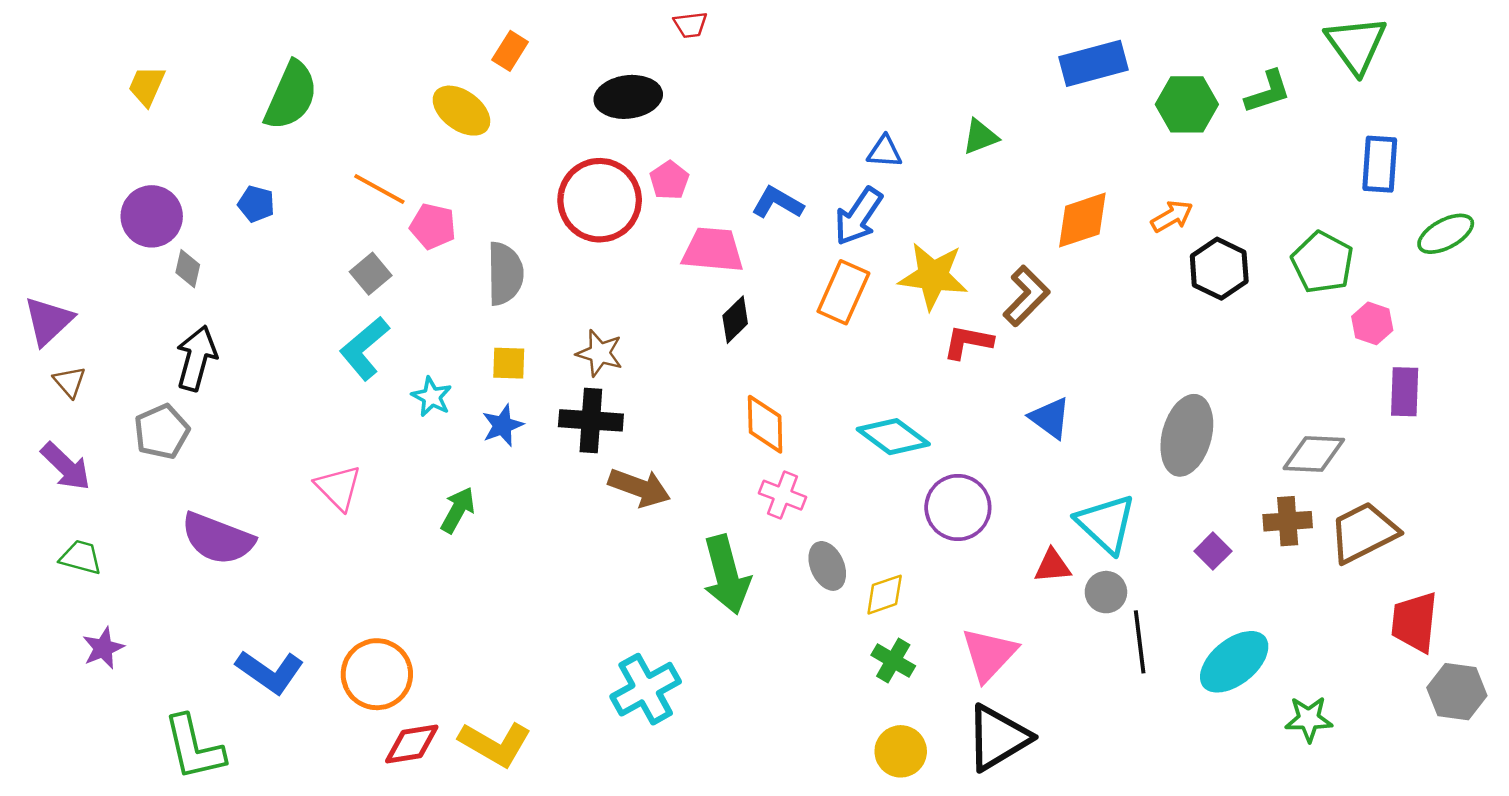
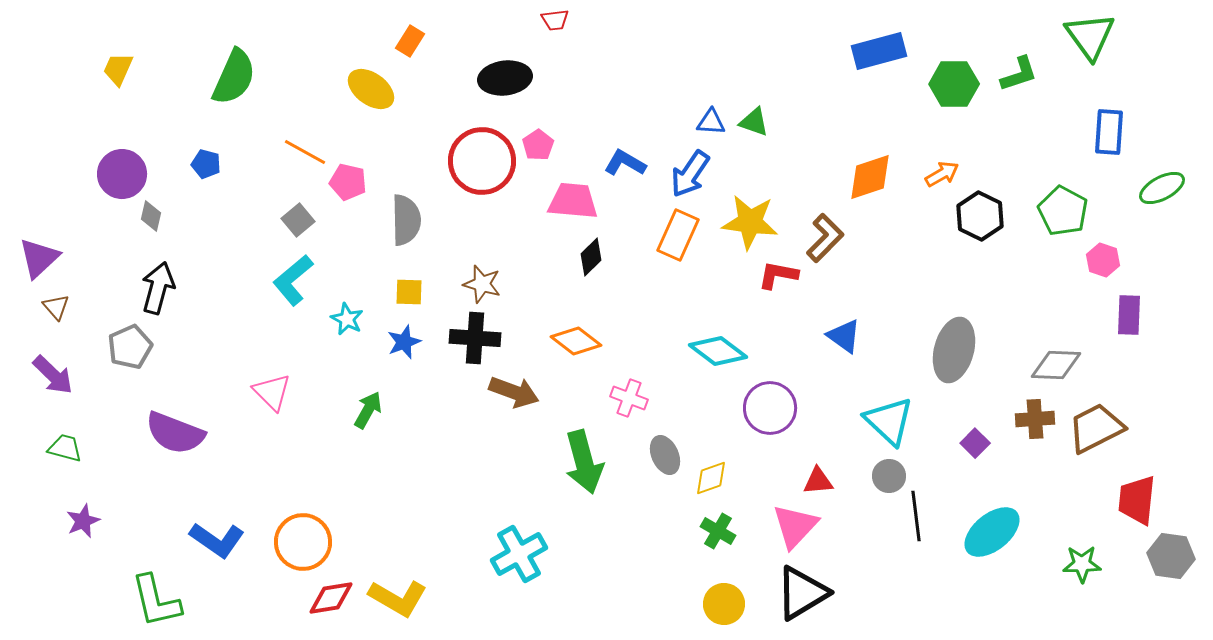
green triangle: (980, 137) -> (754, 122), moved, turned 40
orange diamond: (765, 424) -> (576, 341), moved, turned -51
red triangle: (1052, 566) -> (818, 481), moved
green star: (1309, 719) -> (1082, 564), moved

